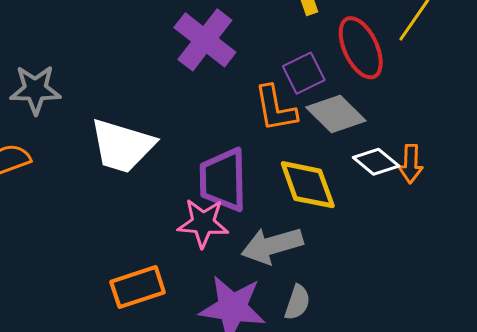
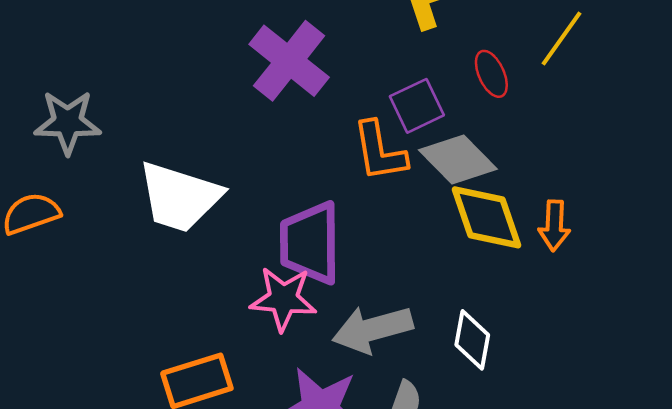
red ellipse: (361, 48) -> (491, 74), size x0.6
white diamond: (376, 162) -> (472, 340), moved, turned 60
yellow diamond: (308, 185) -> (486, 217), moved

